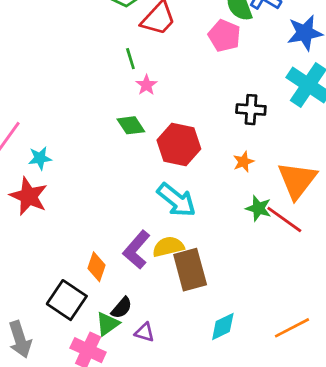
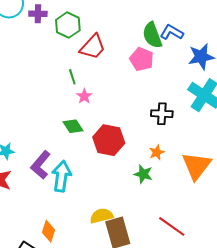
cyan arrow: (176, 200) -> (62, 176), moved, turned -120
green star: (258, 208) -> (143, 174), moved
red line: (284, 219) -> (172, 226), moved
purple L-shape: (137, 250) -> (41, 165), moved

